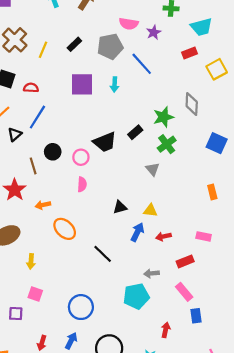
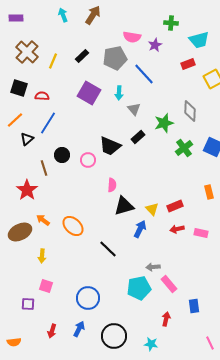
purple square: (82, 84) -> (89, 93), turned 30
black trapezoid: (105, 142) -> (110, 146), turned 45
green cross: (167, 144) -> (184, 148), moved
gray triangle: (153, 169) -> (134, 109), moved
pink semicircle: (82, 184) -> (112, 185), moved
orange arrow: (43, 205) -> (43, 220), moved, turned 48
black triangle: (120, 207) -> (124, 206), size x1.5
yellow triangle: (150, 210) -> (152, 209), turned 40
red arrow: (163, 236) -> (177, 229), moved
red rectangle: (185, 261) -> (175, 206), moved
pink rectangle: (184, 292) -> (169, 284), moved

